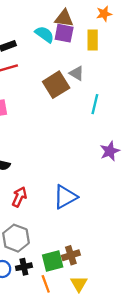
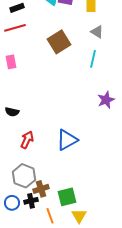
gray triangle: (77, 73) -> (97, 32), moved
brown cross: (71, 255) -> (41, 189), moved
green square: (53, 261) -> (67, 197), moved

